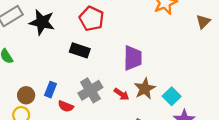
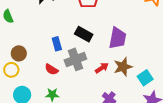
black rectangle: (80, 50) -> (84, 34), moved
blue rectangle: (51, 90) -> (57, 44), moved, turned -48
red arrow: (121, 94) -> (102, 68), turned -80

